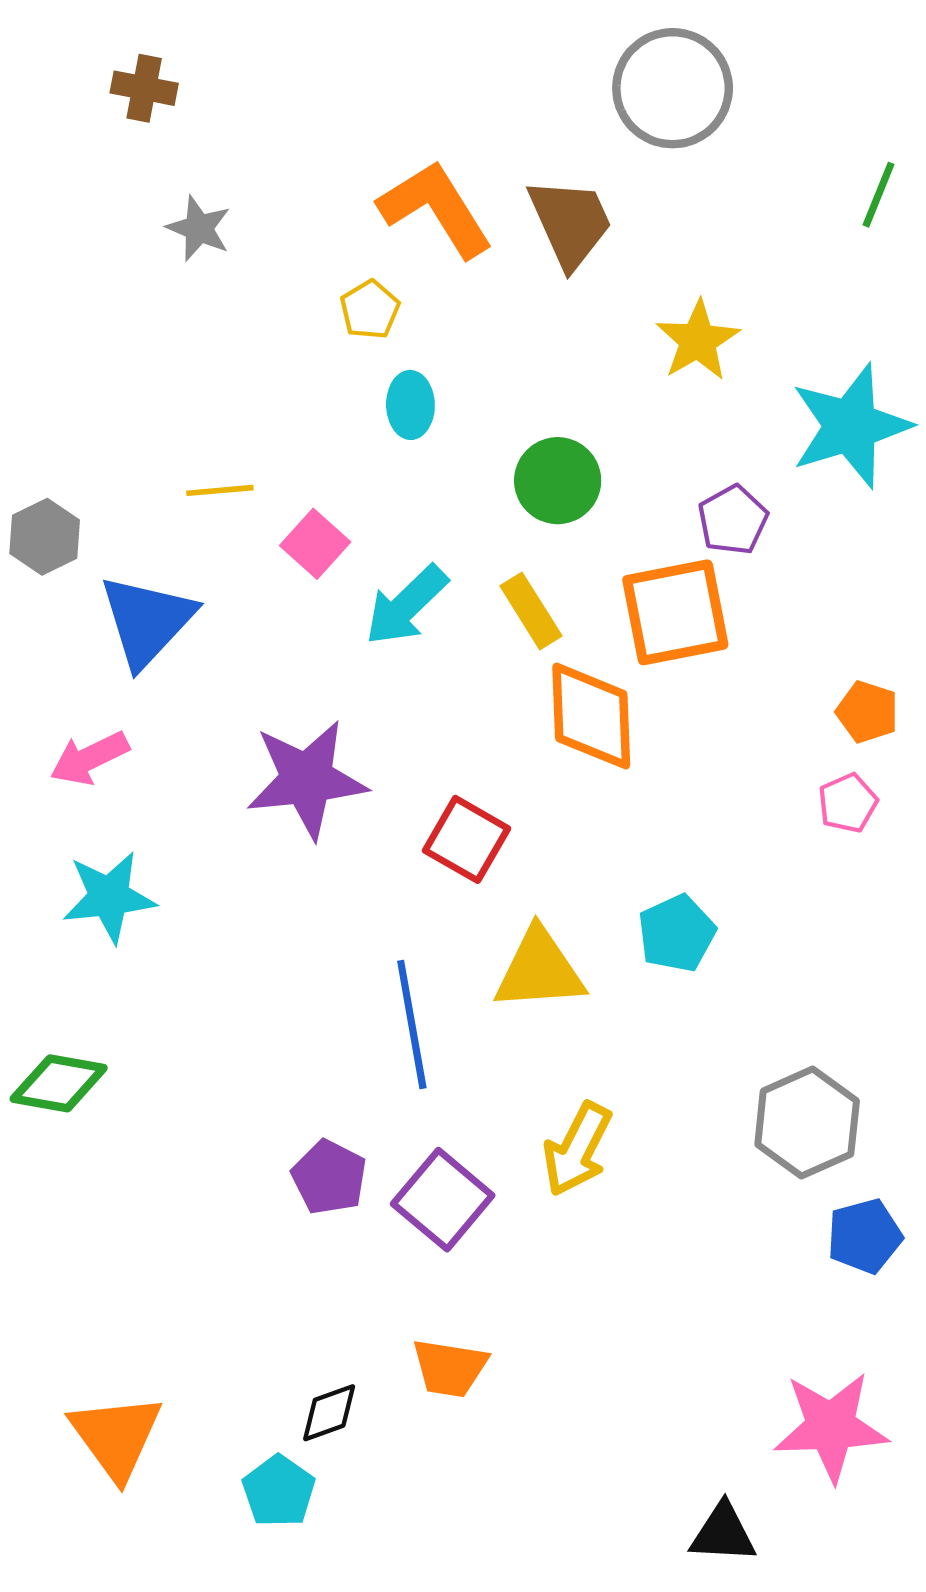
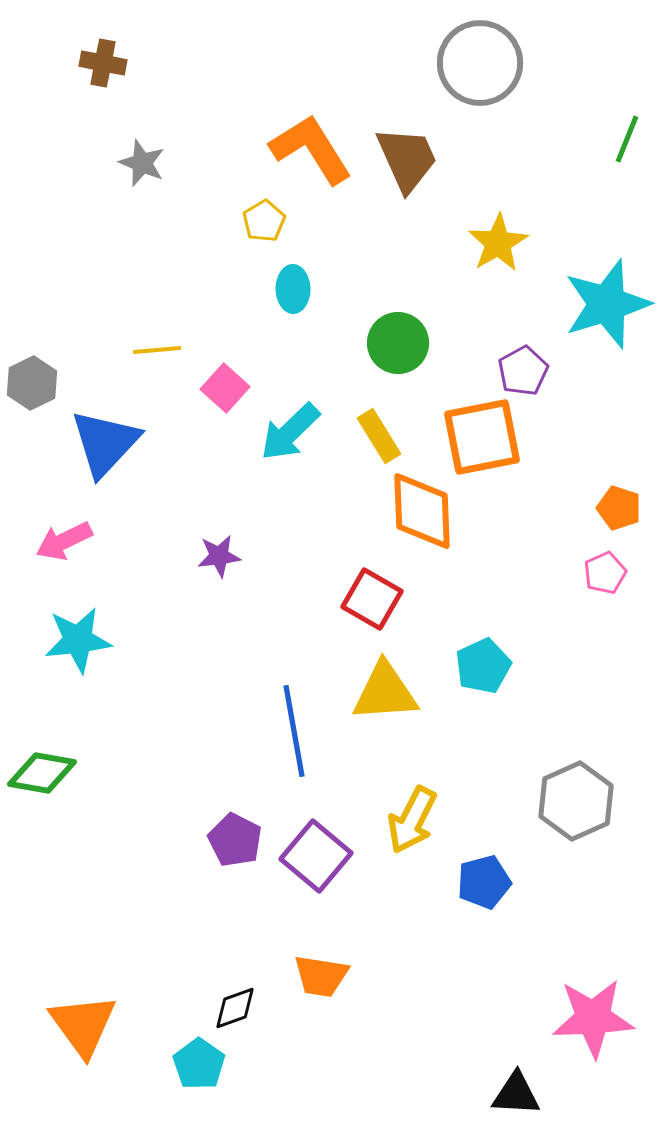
purple star: (307, 779) -> (219, 556), size x0.5
red square: (467, 839) -> (372, 599), moved
blue pentagon: (865, 1236) -> (484, 882), moved

